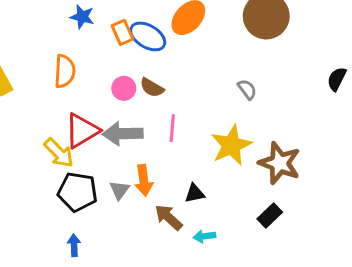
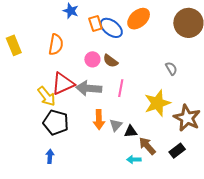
gray triangle: (120, 190) -> (116, 125), moved
brown arrow: (169, 217) -> (147, 146), moved

